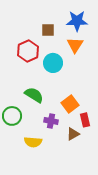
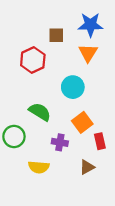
cyan circle: (53, 63) -> (73, 87), moved
brown triangle: (73, 134) -> (87, 167), moved

